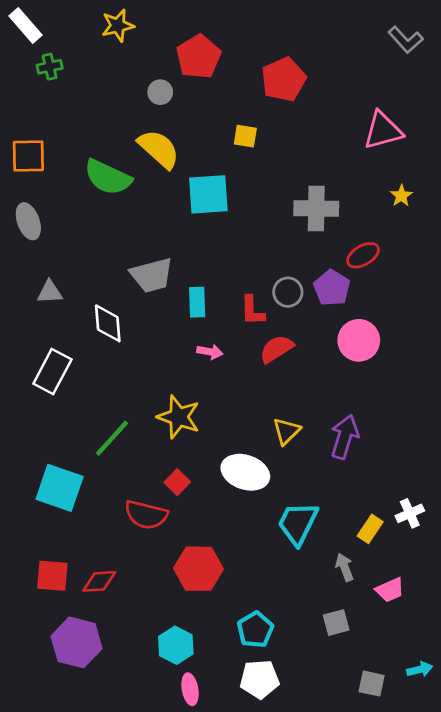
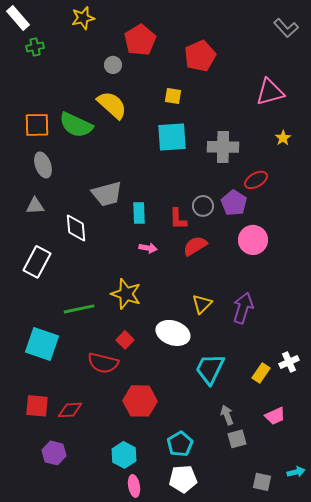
orange square: (28, 156) -> (37, 125), moved
cyan square: (208, 194) -> (172, 137), moved
gray ellipse: (28, 221) -> (43, 165), moved
green line: (112, 438) -> (79, 309), turned 36
gray arrow: (345, 567) -> (227, 415), moved
purple hexagon: (77, 642) -> (54, 453), size x0.7

